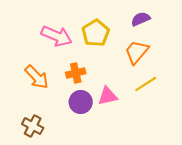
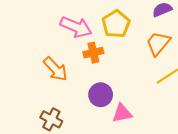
orange cross: (76, 73) -> (93, 53), moved
pink triangle: (108, 96) -> (122, 113), moved

